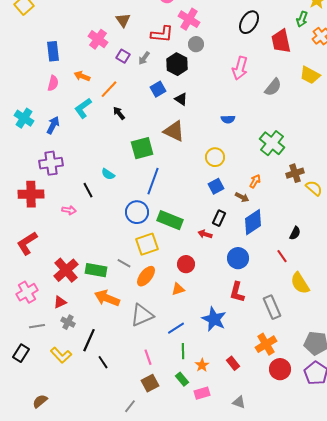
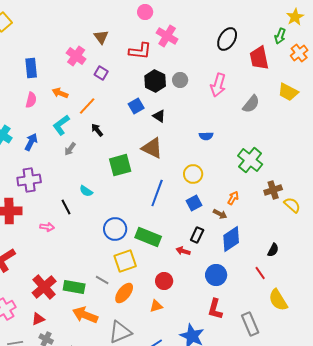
gray circle: (196, 44) -> (180, 80), moved
gray arrow: (144, 58) -> (70, 149), moved
blue line: (153, 181) -> (157, 193), moved

